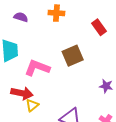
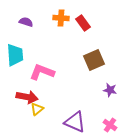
red rectangle: (99, 27) -> (83, 23), moved
brown square: (73, 56) -> (94, 60), moved

